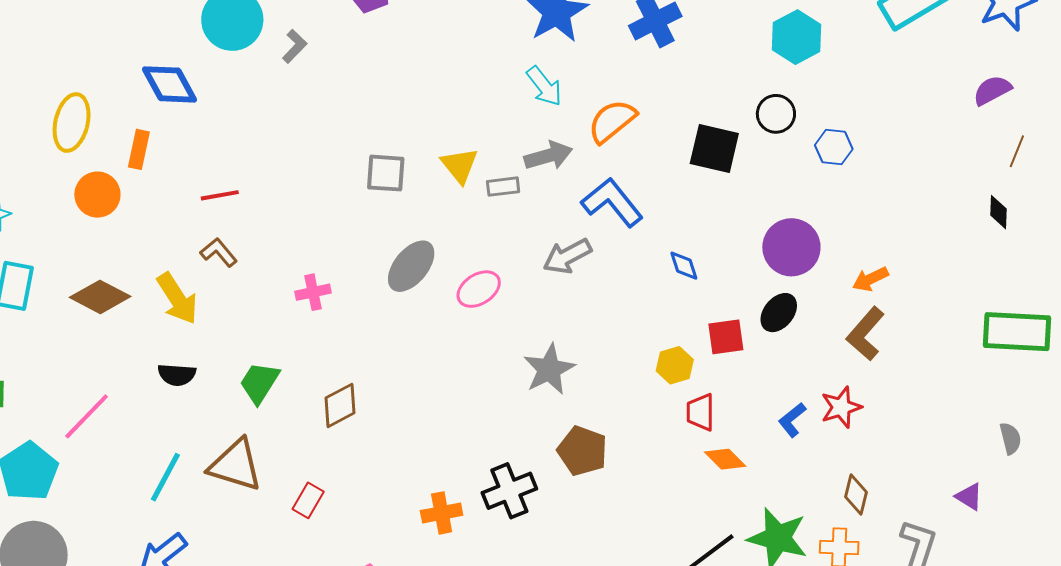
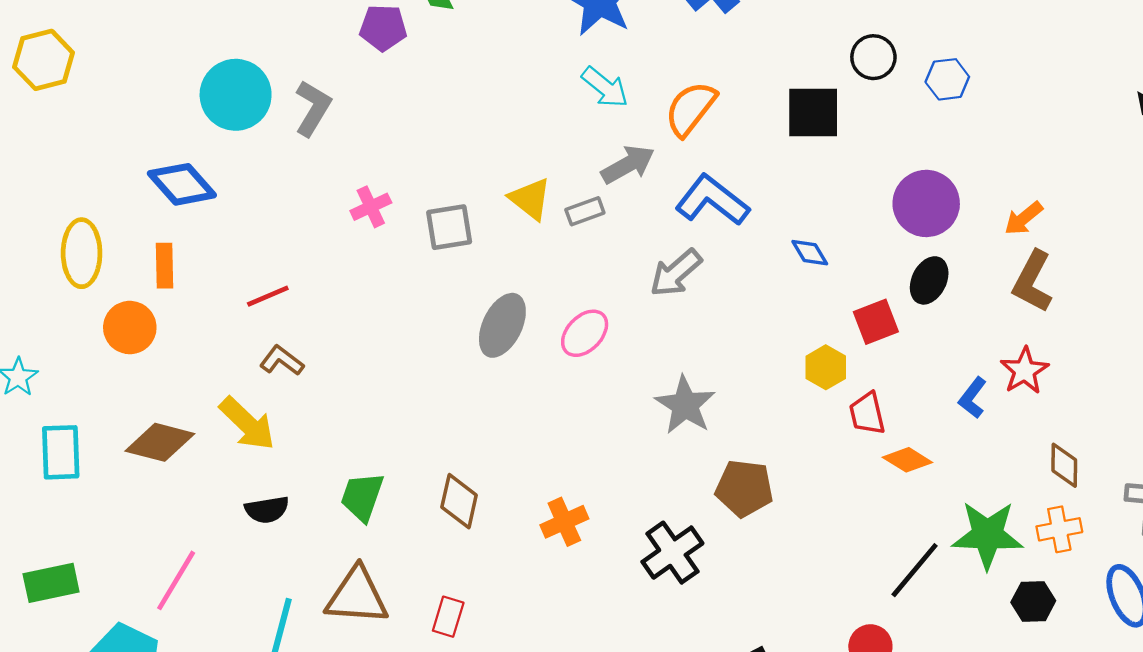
gray L-shape: (295, 46) -> (313, 108), size x1.4
pink cross: (313, 292) -> (371, 207), moved
brown diamond: (340, 405) -> (459, 501), turned -36
orange cross: (442, 513) -> (564, 522), moved

